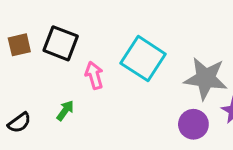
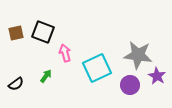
cyan square: (143, 59) -> (97, 68), moved, turned 32

